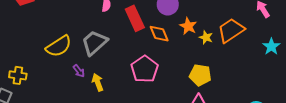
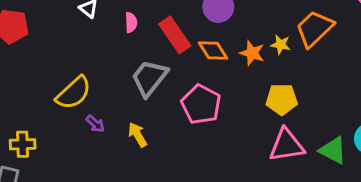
orange star: (188, 26) -> (252, 53), moved
gray trapezoid: (94, 43) -> (149, 78), moved
purple arrow: (79, 71) -> (95, 124), moved

